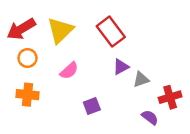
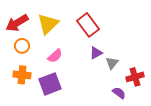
gray triangle: (141, 79) -> (112, 63), turned -32
purple square: (92, 106) -> (50, 84), moved, size x1.6

